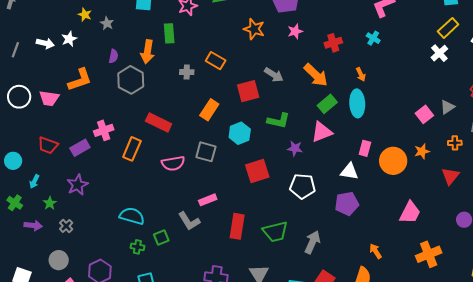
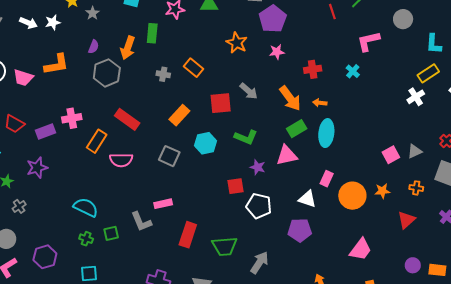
orange arrow: (361, 74) -> (320, 103), moved, turned 112
pink semicircle: (173, 163) -> (121, 160), moved
red square: (257, 171) -> (235, 186), moved, size x0.7

